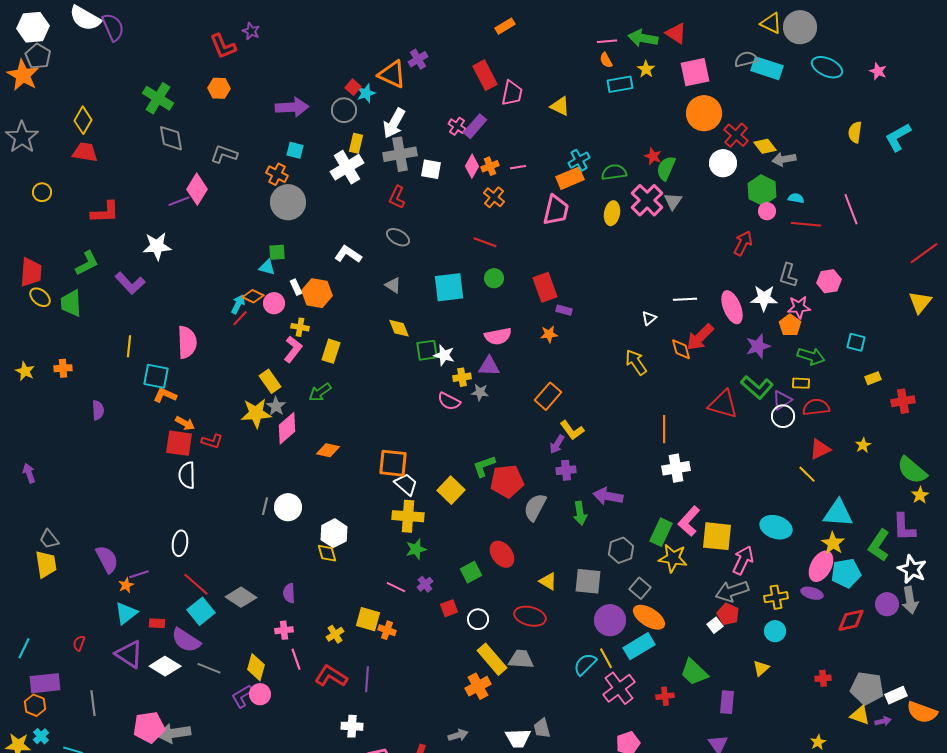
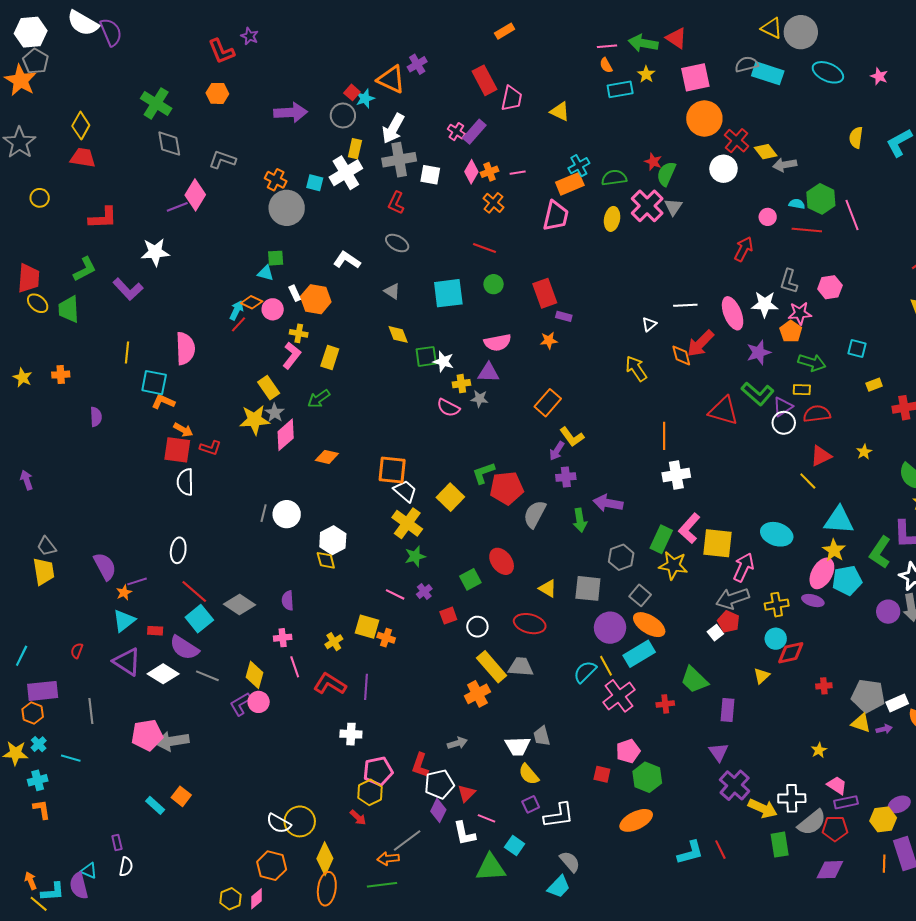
cyan square: (295, 150) -> (315, 183), moved
green hexagon: (762, 190) -> (821, 199), moved
yellow cross: (408, 516) -> (407, 523), turned 32
red diamond: (851, 620) -> (791, 653), moved

